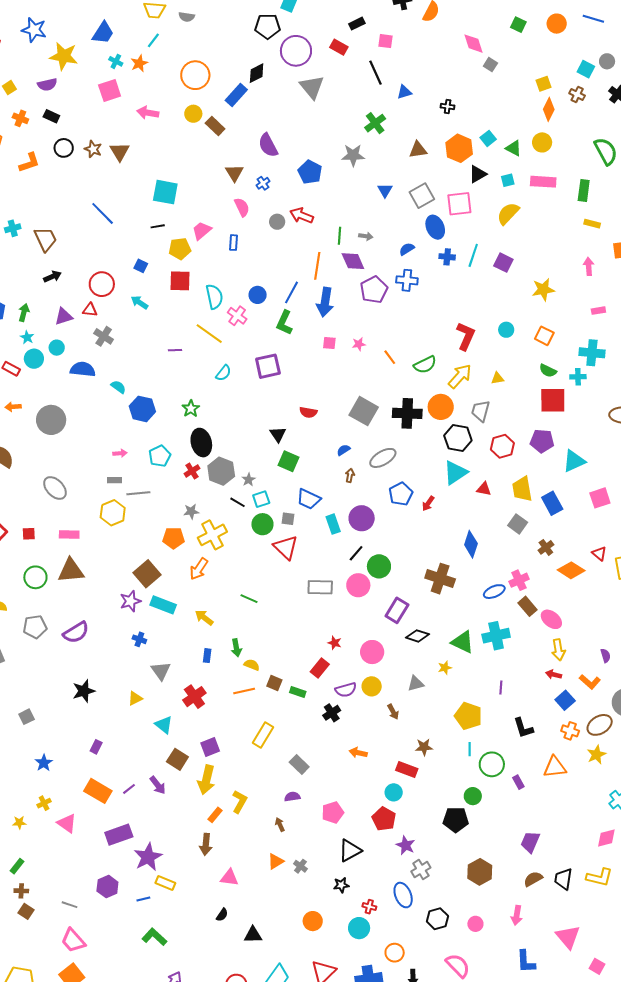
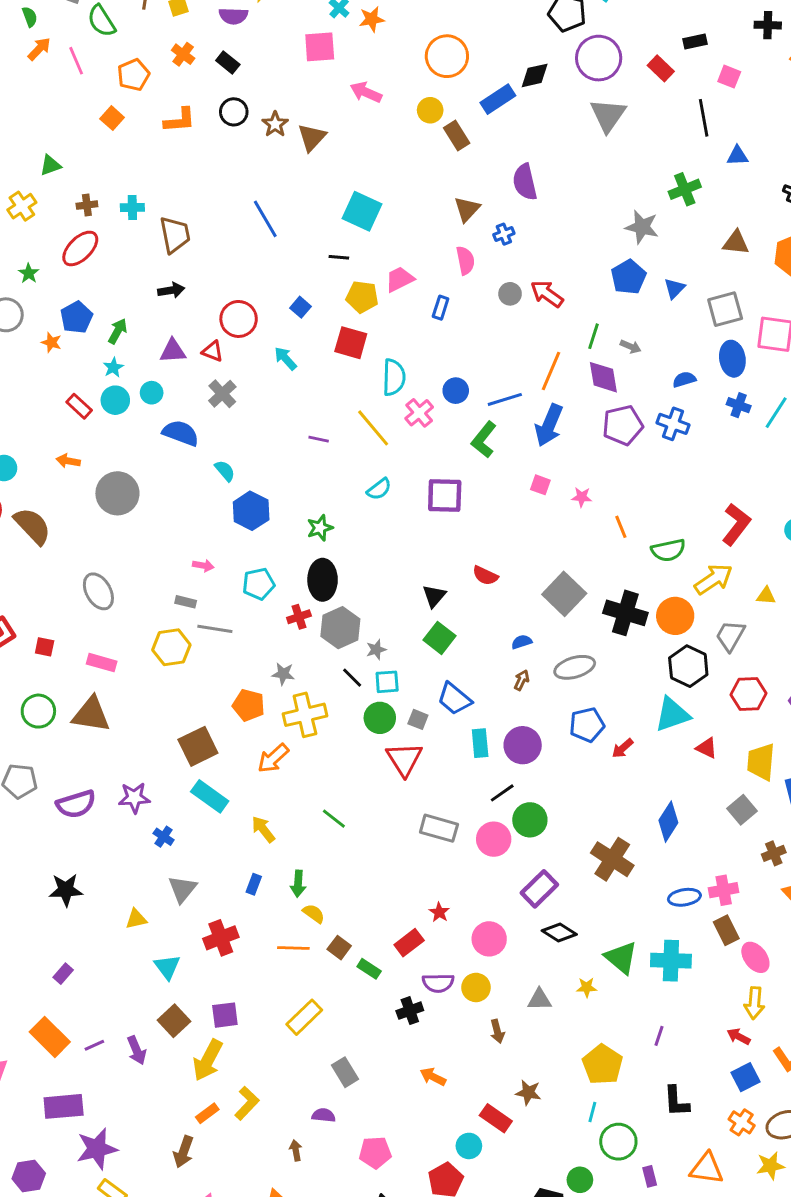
blue pentagon: (310, 172) -> (629, 277), moved
blue line: (291, 292) -> (505, 399), turned 30
purple star: (130, 601) -> (134, 798), moved

